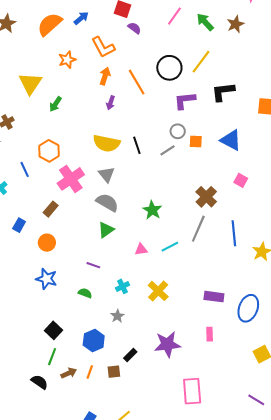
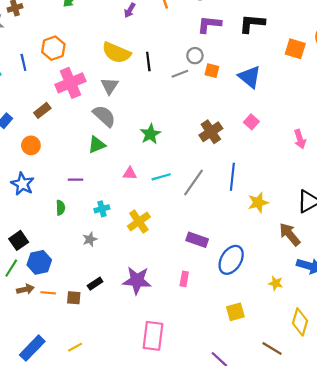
gray line: (198, 229) -> (193, 182), moved
purple line: (93, 265) -> (75, 180), turned -32
green semicircle: (85, 293) -> (60, 208), turned 56
blue hexagon: (94, 340) -> (39, 262), moved
orange line: (90, 372) -> (48, 293), turned 64

